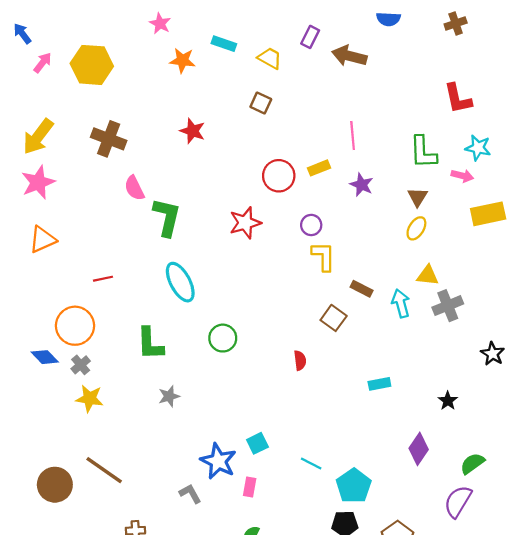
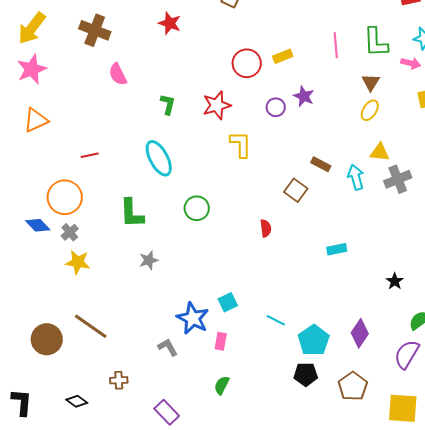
pink line: (353, 135) -> (336, 45), moved
purple star: (362, 185) -> (304, 96), moved
green L-shape: (167, 217) -> (168, 104), moved, size x0.6
yellow L-shape: (324, 256) -> (241, 144), moved
black star: (448, 401) -> (395, 281), moved
purple diamond: (419, 449) -> (360, 333), moved

